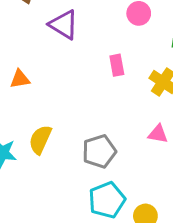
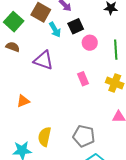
gray pentagon: (99, 151) -> (84, 136), turned -30

